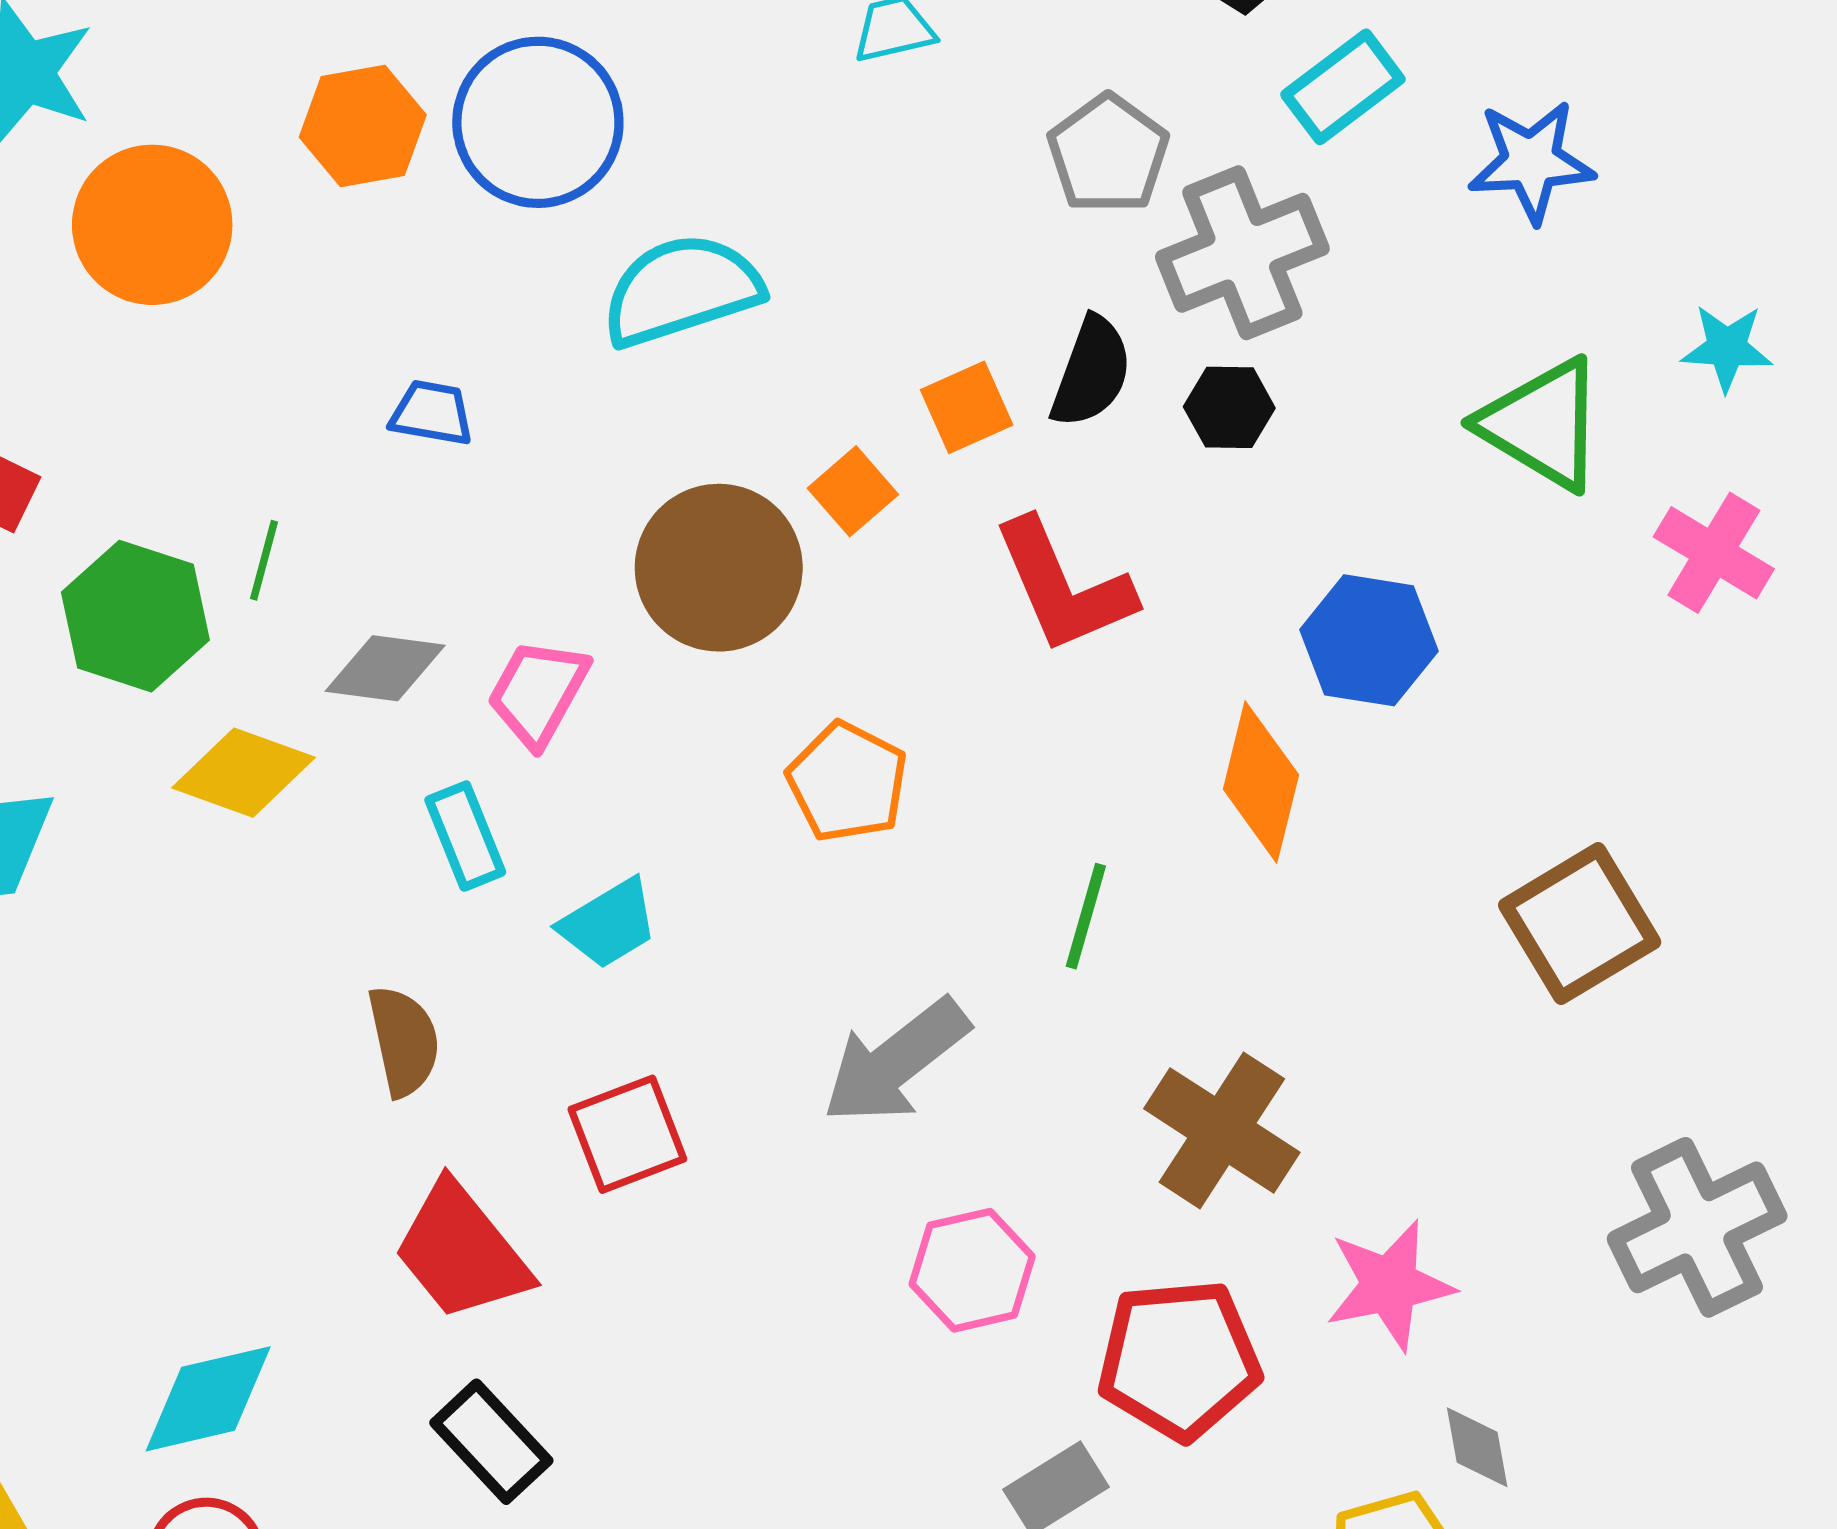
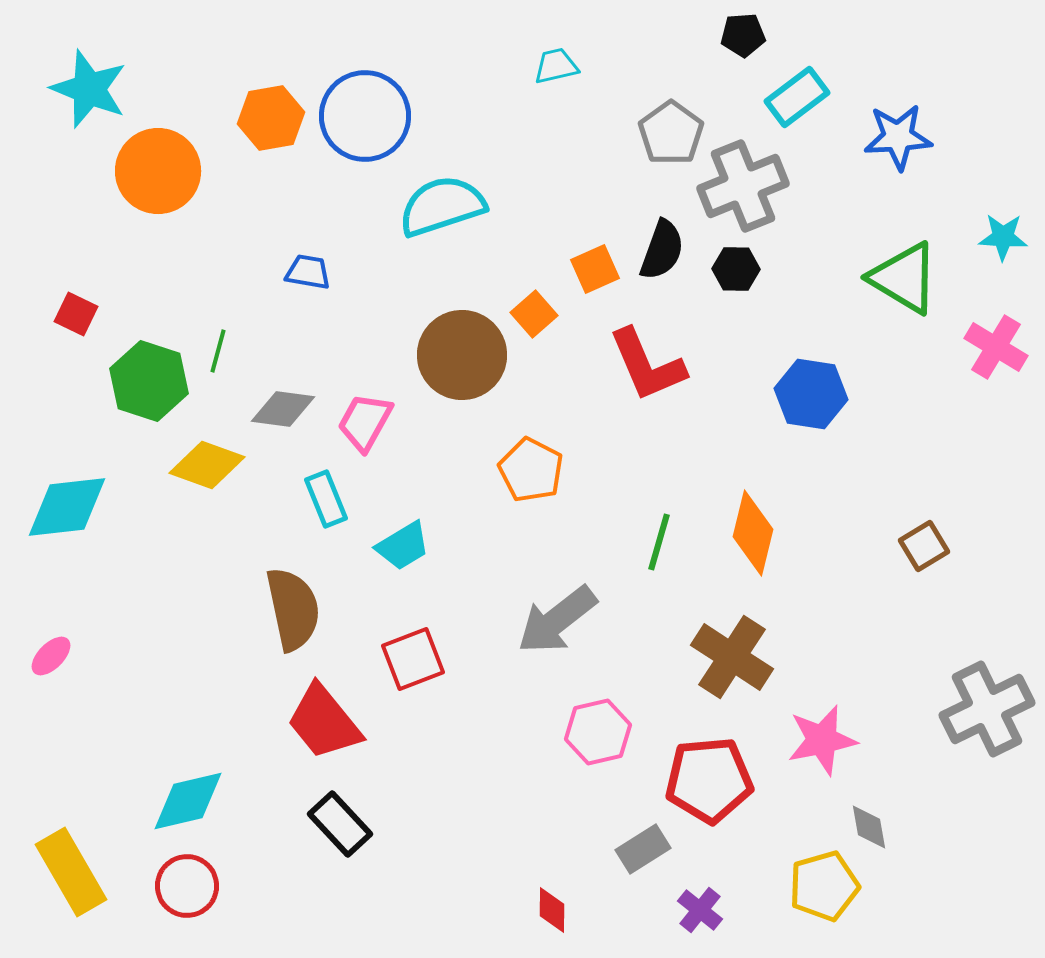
orange diamond: (1261, 782) -> (753, 533), moved
brown square: (1580, 924) -> (924, 546), size x0.6
brown semicircle: (404, 1041) -> (293, 609), size x1.4

